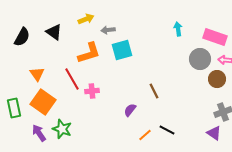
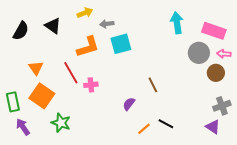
cyan arrow: (178, 29) -> (177, 23), size x1.5
purple arrow: (39, 133) -> (23, 127), moved

